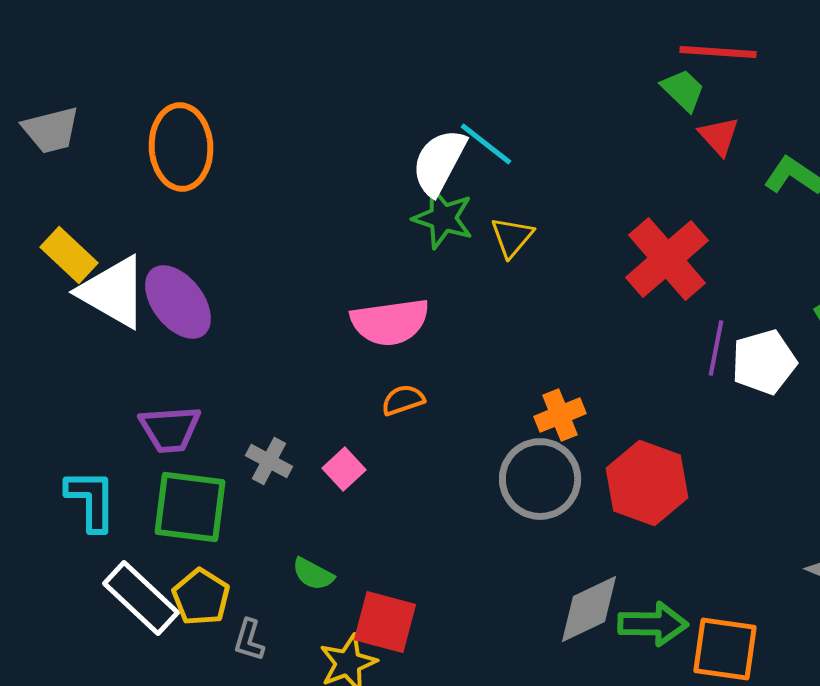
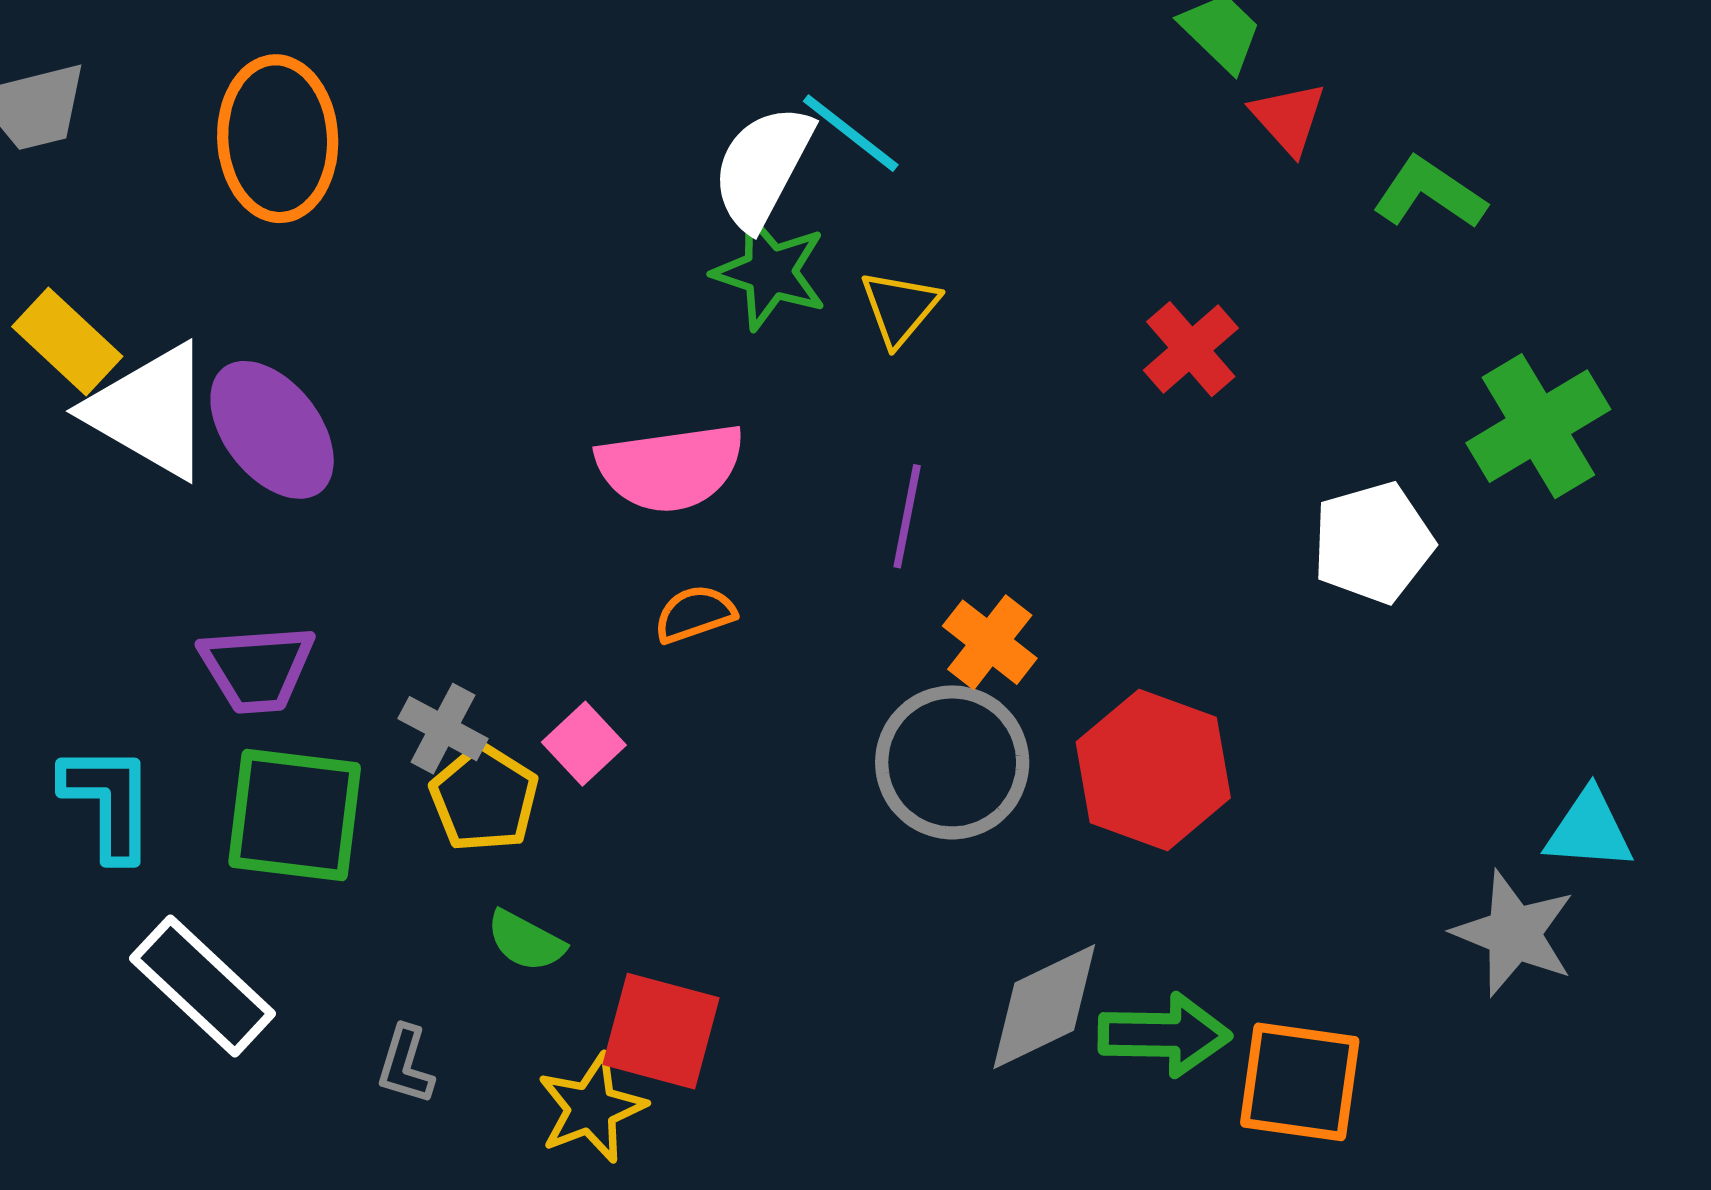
red cross: (667, 259) -> (1191, 349), size x0.6
purple line: (716, 348) -> (907, 516), moved
orange cross: (560, 415) -> (990, 642), turned -30
yellow pentagon: (201, 597) -> (484, 798), moved

